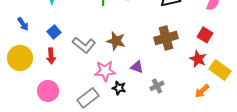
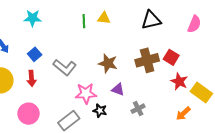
red square: (205, 35) -> (171, 57), moved
brown star: (116, 41) -> (108, 63), moved

